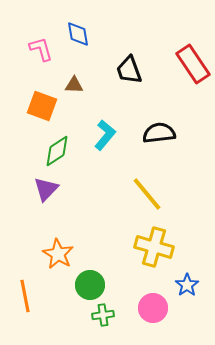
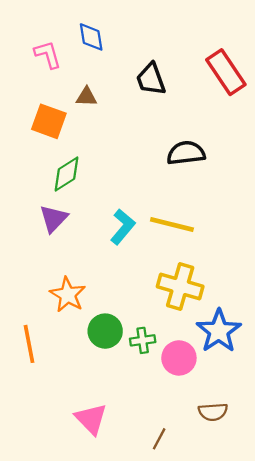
cyan L-shape: (105, 135) -> (123, 227), moved
yellow line: (147, 194) -> (172, 224), turned -36
blue star: (187, 285) -> (219, 331), size x1.6
green cross: (103, 315) -> (143, 340), moved

